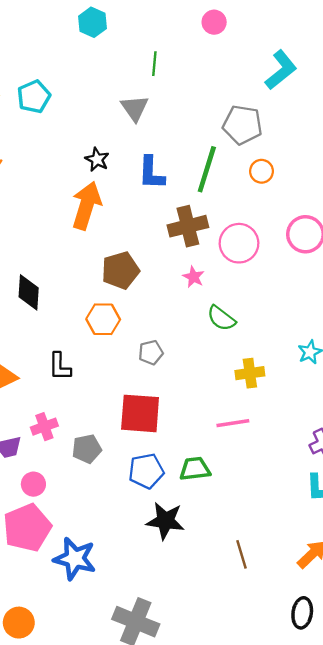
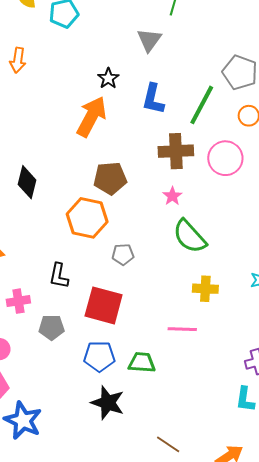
pink circle: (239, 243) -> (225, 158), moved
green semicircle: (221, 318) -> (190, 236), size x1.4
orange hexagon: (103, 319) -> (87, 218), size x1.4
black L-shape: (60, 366) -> (59, 276), moved
brown line: (241, 554) -> (168, 444), turned -50

